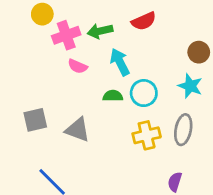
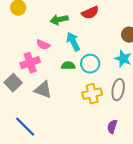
pink cross: (66, 35) -> (30, 63), moved
gray square: (35, 120) -> (13, 83), turned -30

